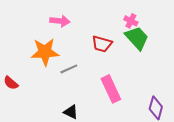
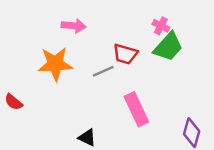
green trapezoid: (137, 38) -> (168, 47), turned 84
gray line: (69, 69) -> (103, 71), moved

